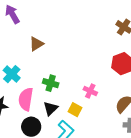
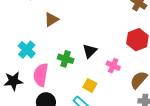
pink cross: (90, 91) -> (113, 66), moved
black triangle: (51, 108) -> (90, 51), moved

